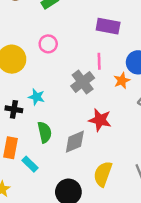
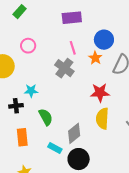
red star: (100, 120) -> (100, 93), moved
gray diamond: (75, 142) -> (74, 133), moved
cyan rectangle: (30, 164) -> (55, 148), moved
yellow semicircle: (103, 174) -> (102, 119), moved

